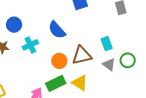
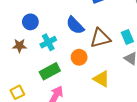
brown triangle: (82, 55) -> (100, 38), moved
green rectangle: (56, 83) -> (50, 71), moved

